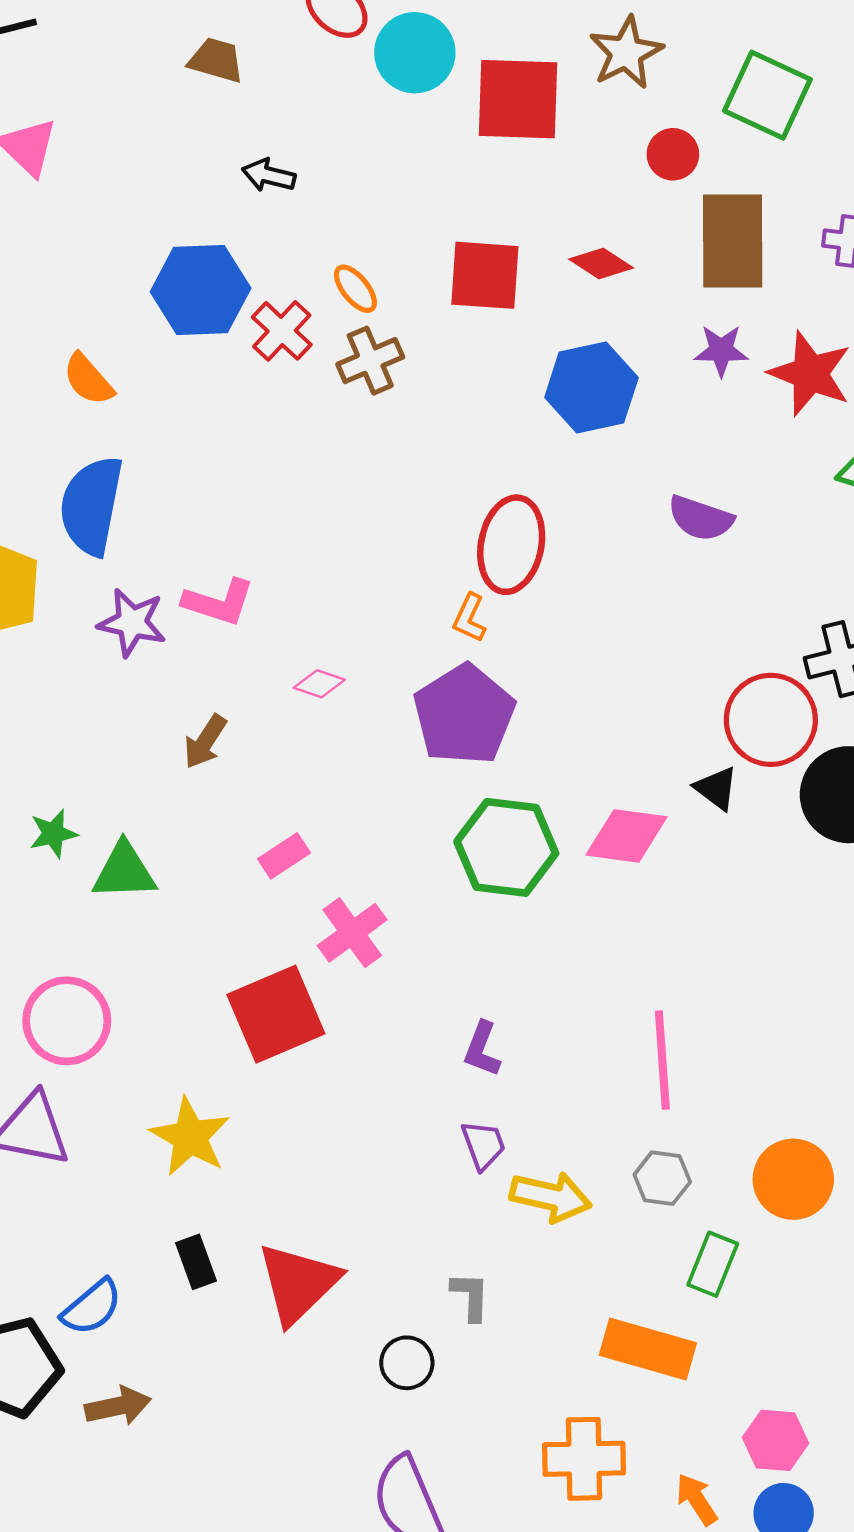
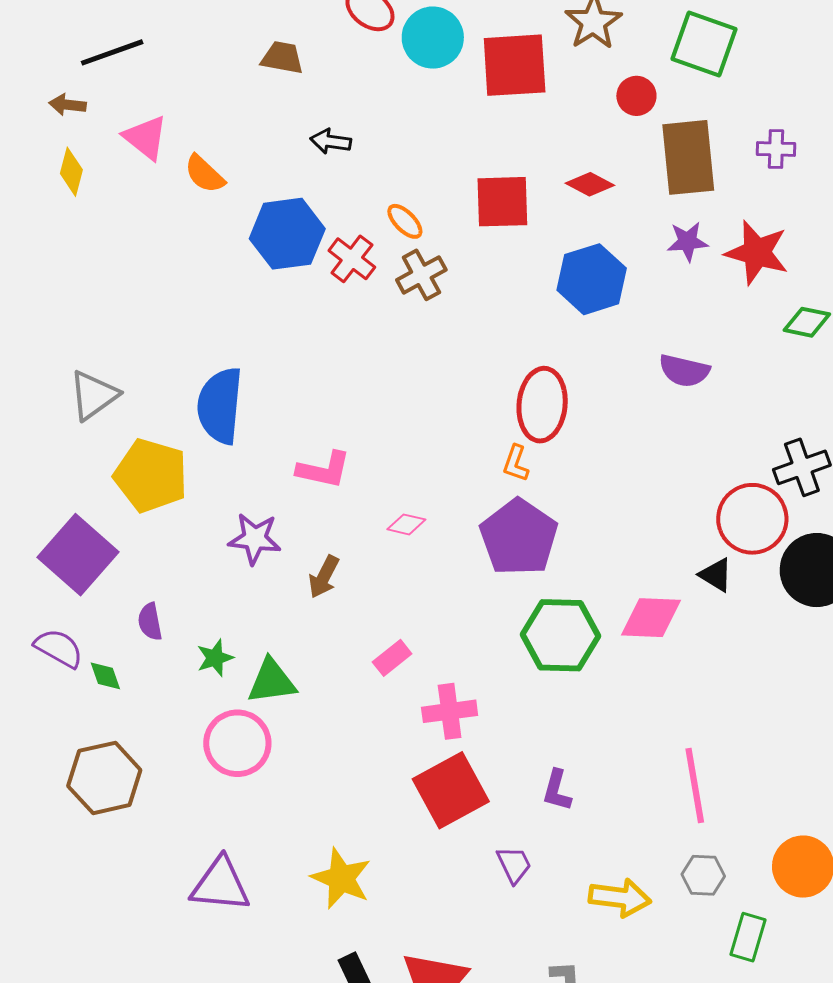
orange semicircle: (88, 379) -> (204, 174), moved
purple star: (132, 622) -> (255, 539), moved
pink cross: (352, 933) -> (450, 711), turned 34
red square: (276, 1014) -> (451, 790), moved
pink circle: (67, 1021) -> (237, 743), moved
purple trapezoid: (483, 1145) -> (514, 865), moved

